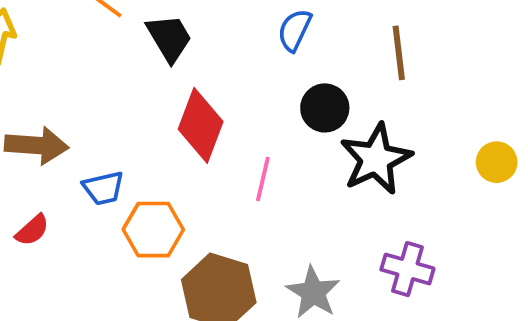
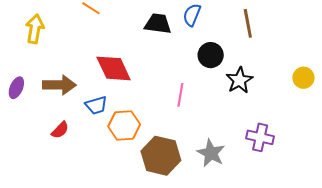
black trapezoid: (169, 38) -> (158, 24), moved, turned -48
red diamond: (201, 125) -> (114, 68), moved, turned -42
black star: (376, 159) -> (239, 80), size x0.7

